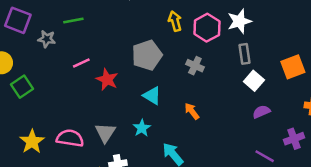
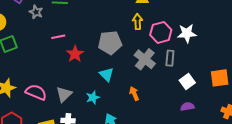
gray rectangle: (245, 54) -> (170, 58), moved
gray cross: (195, 66) -> (145, 59), size x1.5

